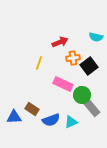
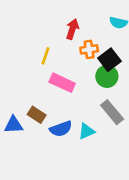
red arrow: (60, 42) -> (72, 29), turned -49
pink rectangle: (63, 84) -> (62, 83), moved
green circle: (82, 95) -> (107, 76), moved

